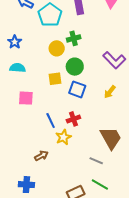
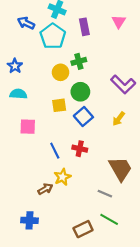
blue square: (77, 89) -> (83, 117), turned 30
red cross: (73, 119) -> (80, 149), turned 32
yellow star: (63, 137) -> (62, 177), moved

